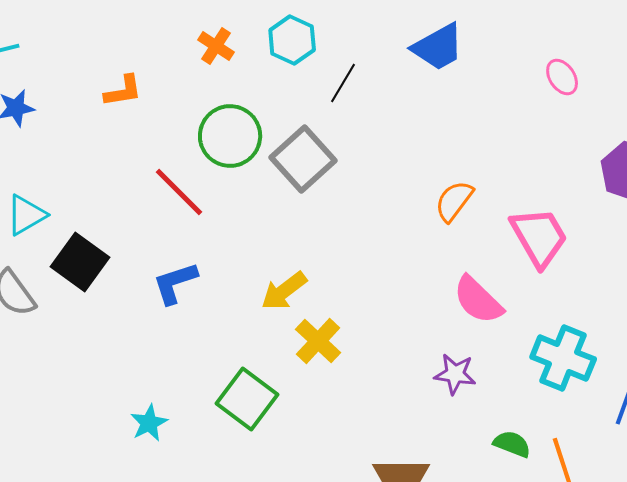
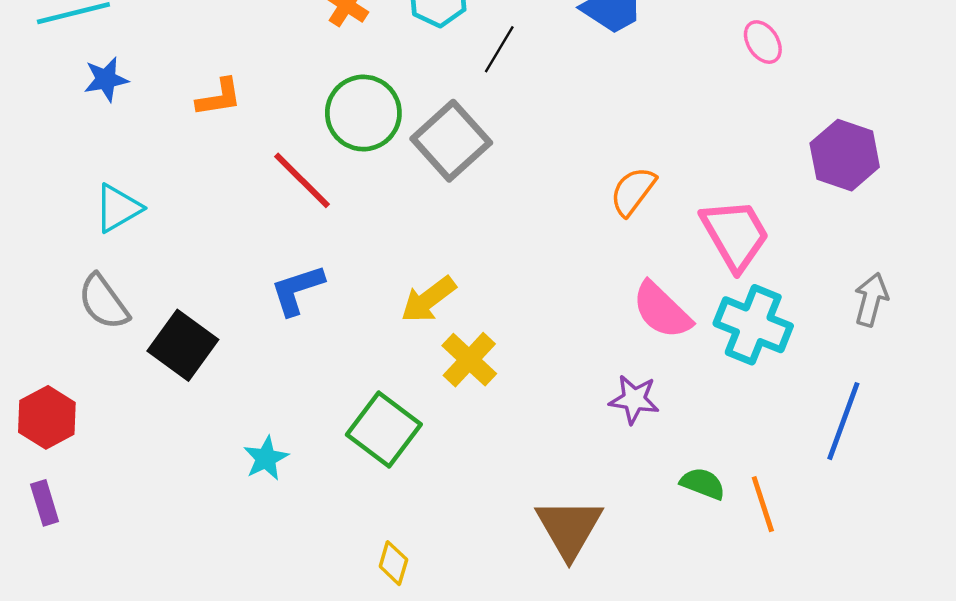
orange L-shape: (123, 91) -> (219, 97), moved
black square: (80, 262) -> (183, 345), moved
cyan cross: (563, 358) -> (753, 325), moved

